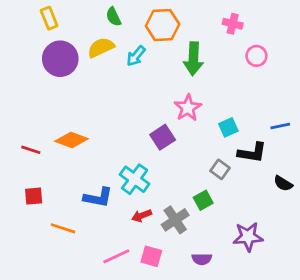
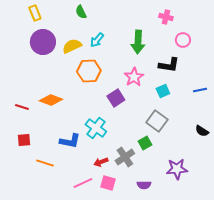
orange hexagon: (163, 25) -> (89, 71), moved
yellow semicircle: (101, 48) -> (72, 46), moved
black L-shape: (252, 153) -> (169, 65), moved
gray square: (220, 169) -> (157, 121), size x1.5
red arrow: (142, 216) -> (101, 162), moved

